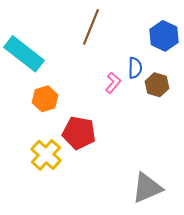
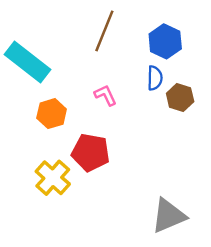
blue hexagon: (164, 36) -> (165, 41), moved
pink L-shape: (113, 83) -> (106, 95), moved, turned -65

